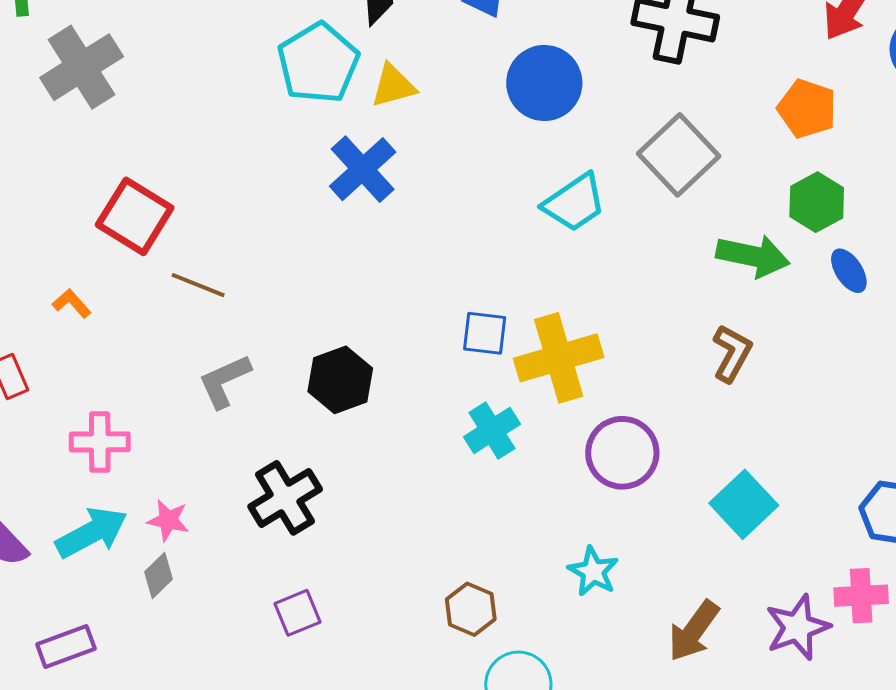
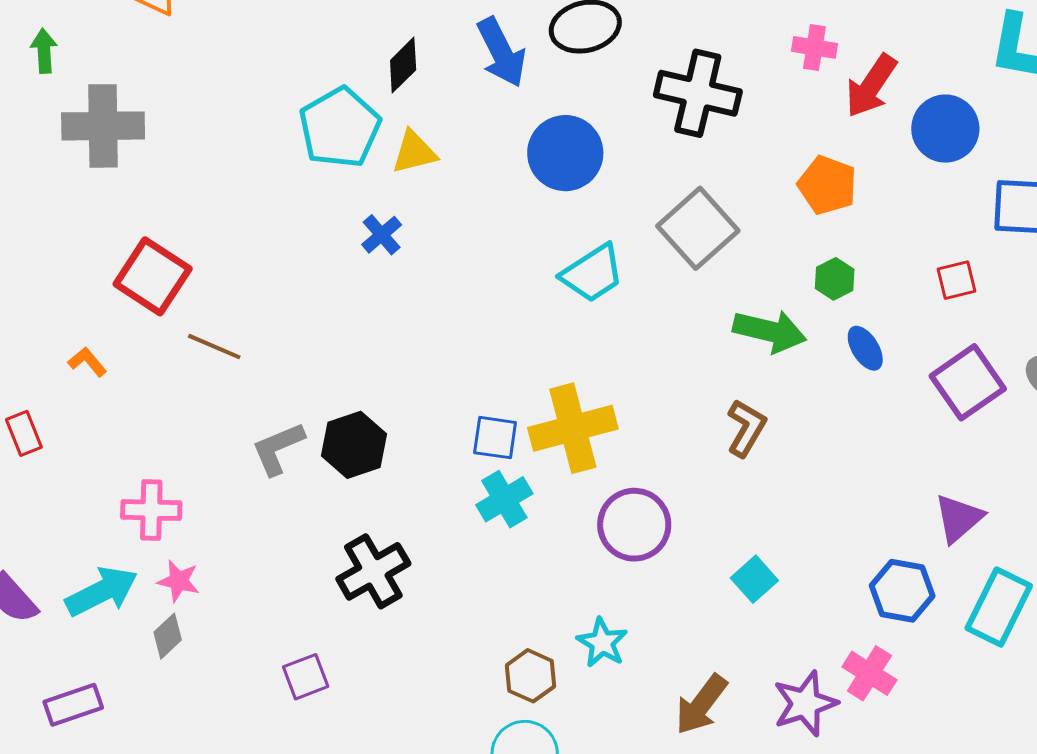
gray cross: (82, 67) -> (103, 126), turned 30
blue cross: (363, 169) -> (382, 235), size x0.6
green hexagon: (817, 202) -> (835, 279), size x0.7
blue square: (485, 333) -> (495, 438), moved
gray L-shape: (225, 381) -> (278, 448), moved
pink cross: (100, 442) -> (151, 510), moved
black cross: (285, 498) -> (373, 571), moved
cyan square: (744, 504) -> (754, 579), size x0.7
pink cross: (861, 596) -> (869, 673), turned 34
brown hexagon: (471, 609) -> (530, 676), moved

